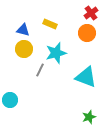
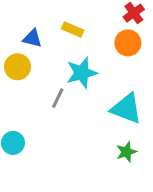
yellow circle: (24, 49) -> (17, 67), moved
green star: (89, 117) -> (126, 152), moved

